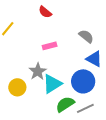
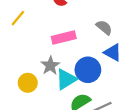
pink rectangle: (50, 46) -> (64, 38), size x1.5
blue circle: (83, 81) -> (88, 70), moved

